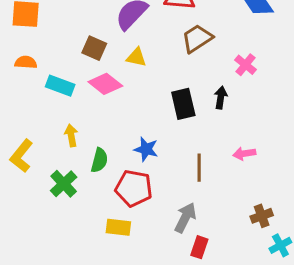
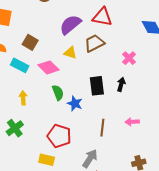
brown trapezoid: (197, 38) -> (94, 43), moved
brown square: (94, 48) -> (30, 42), moved
pink cross: (246, 65) -> (129, 58), moved
blue star: (146, 149) -> (75, 104), moved
green semicircle: (99, 160) -> (58, 93), moved, turned -42

